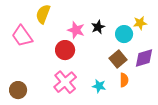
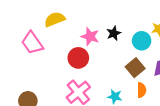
yellow semicircle: (43, 14) -> (55, 19), turned 48

